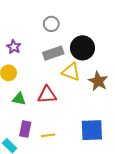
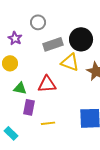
gray circle: (51, 24) -> (38, 22), moved
purple rectangle: (25, 129) -> (29, 107), moved

